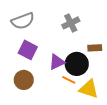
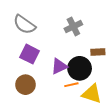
gray semicircle: (23, 21) -> (24, 24), turned 55
orange line: (69, 80) -> (71, 85), turned -40

